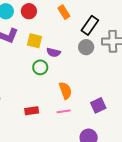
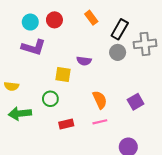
yellow square: (34, 41) -> (63, 75), moved
green circle: (40, 67) -> (50, 99), moved
purple square: (98, 105) -> (136, 102), moved

